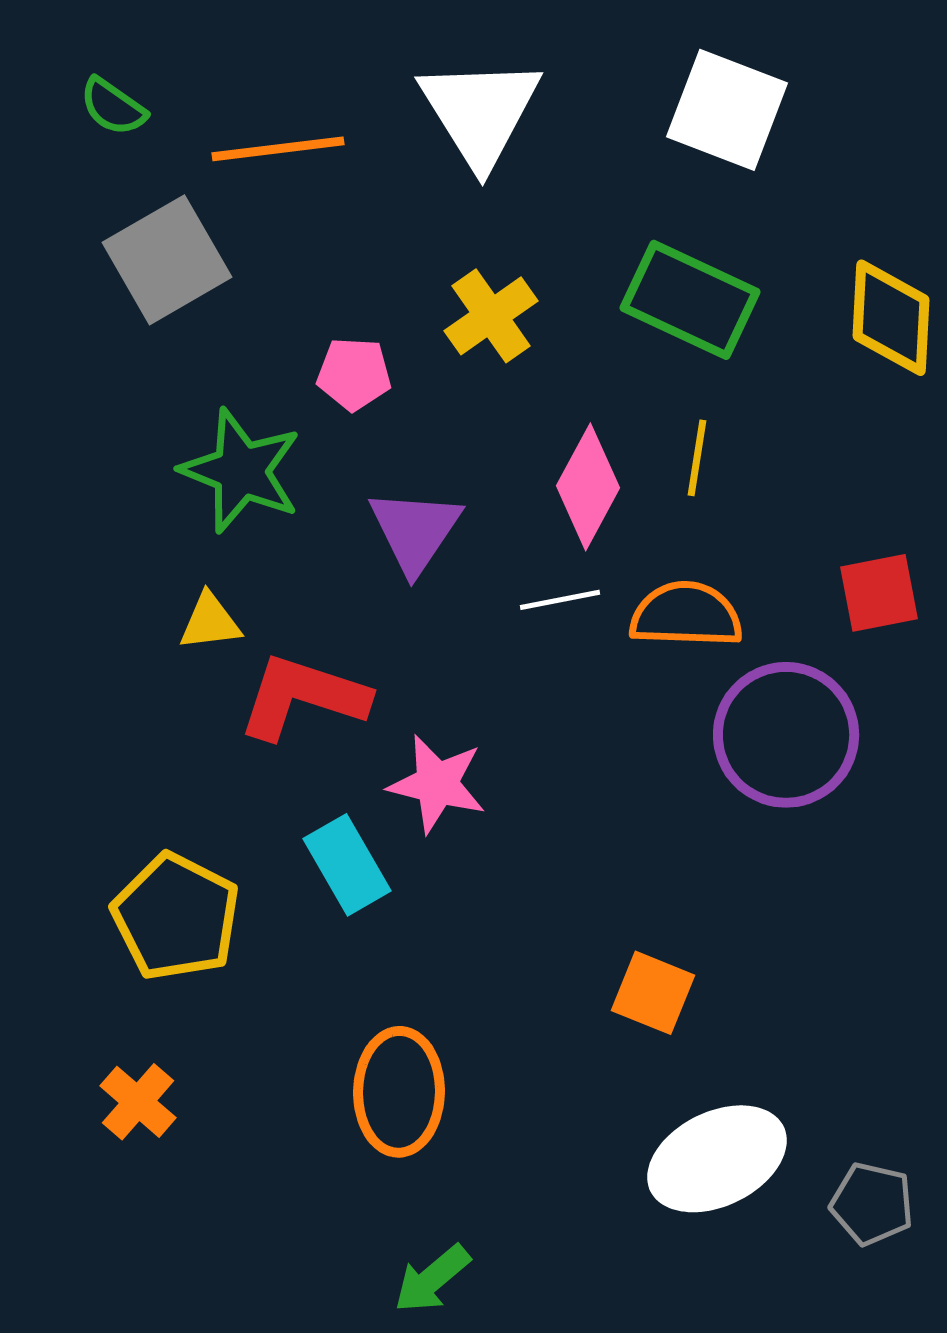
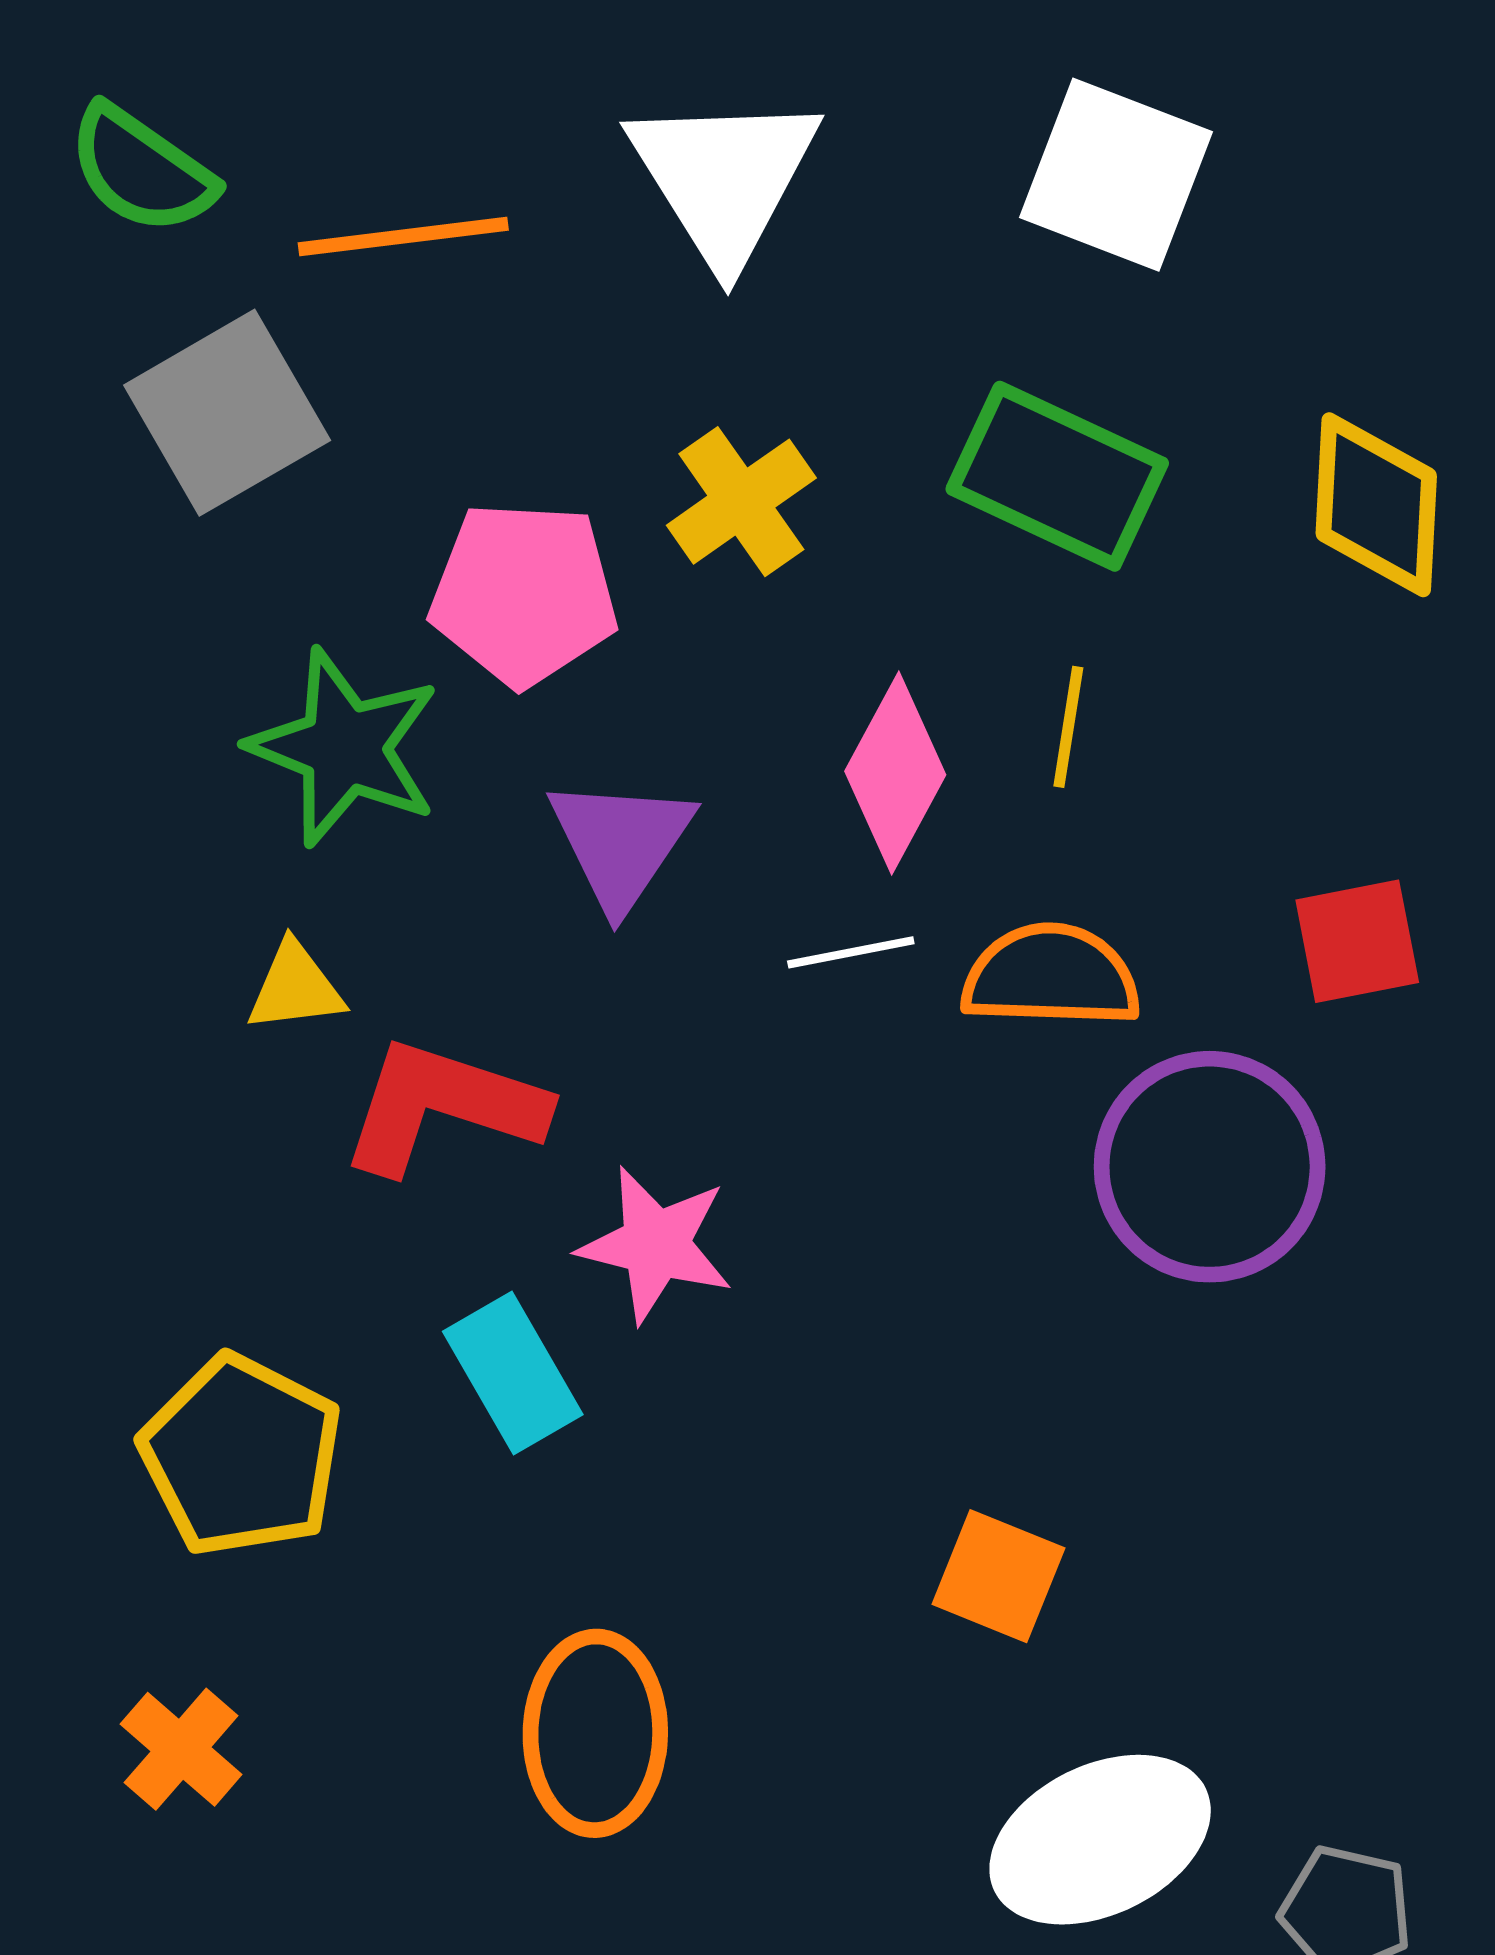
green semicircle: (113, 107) -> (141, 170), size x1.4
pink pentagon: (354, 374) -> (524, 594), size x1.6

